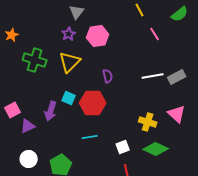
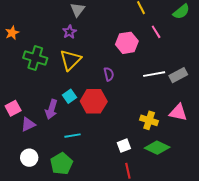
pink hexagon: (98, 36) -> (127, 43), moved
cyan square: (69, 98) -> (69, 96), turned 32
pink triangle: (177, 114) -> (178, 112), turned -30
cyan line: (90, 137) -> (73, 136), moved

